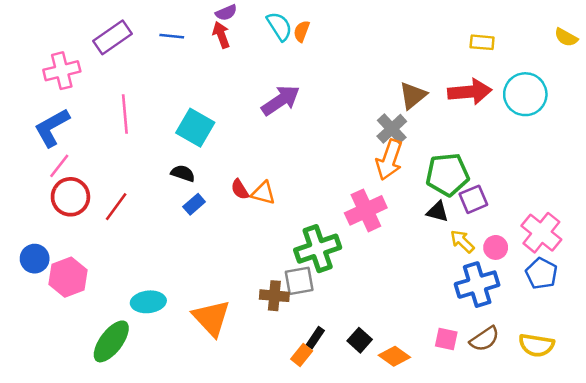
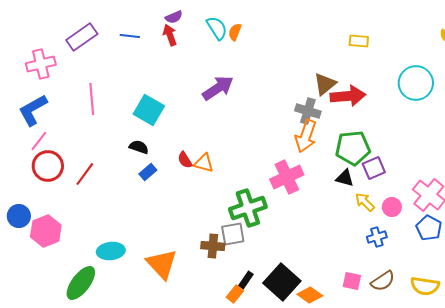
yellow rectangle: (482, 42) -> (359, 41), moved
red arrow: (470, 92) -> (348, 96), moved
gray cross: (392, 129) -> (308, 111), turned -30
blue cross: (477, 285) -> (377, 237), size x0.6
black square: (360, 340) -> (282, 282), size x1.8

